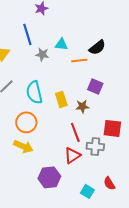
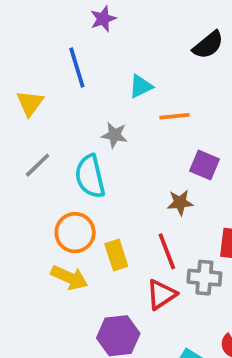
cyan triangle: (61, 44) -> (141, 86), turned -32
black semicircle: (97, 47) -> (208, 45), moved
gray star: (42, 54) -> (114, 135), moved
yellow rectangle: (61, 99) -> (116, 255), moved

